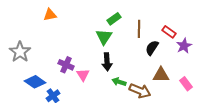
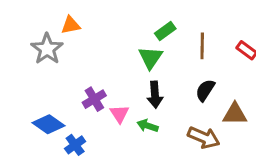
black semicircle: (152, 48) -> (205, 90), moved
gray star: (20, 52) -> (47, 49), moved
purple cross: (66, 65) -> (94, 99), turned 35
green arrow: (119, 82) -> (148, 126), moved

